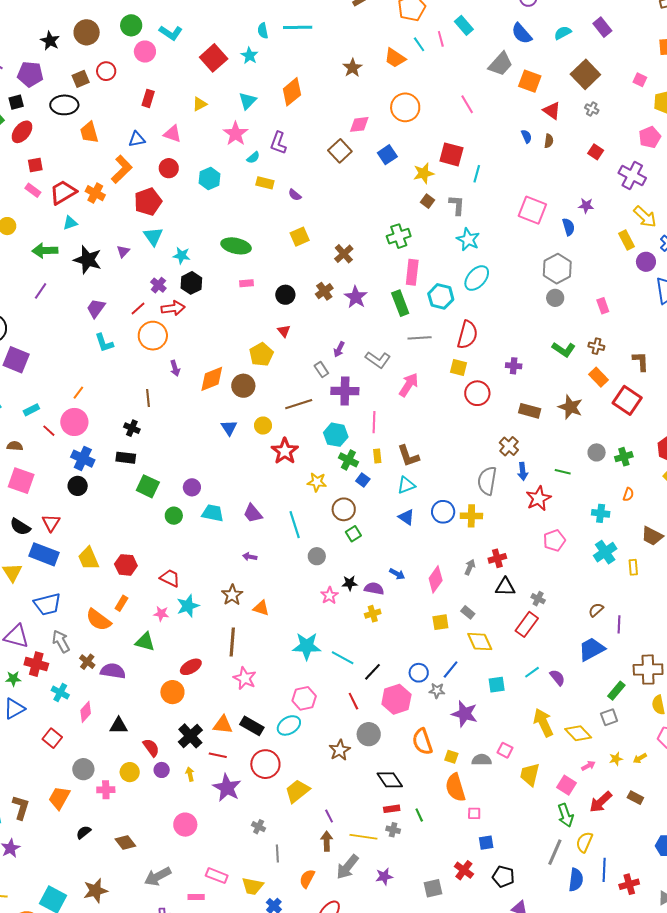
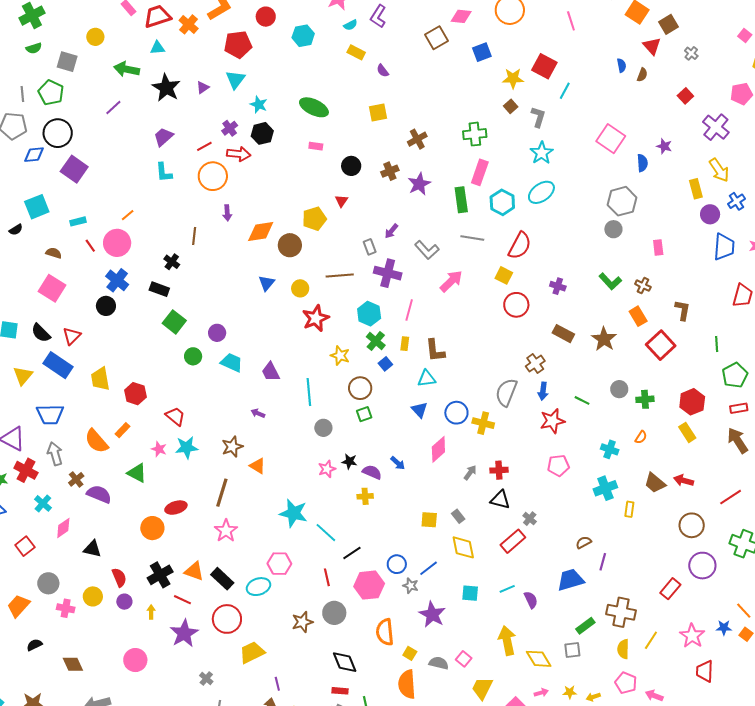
brown square: (585, 74) -> (669, 24), moved, size x0.7
pink diamond: (436, 579) -> (438, 449), moved

